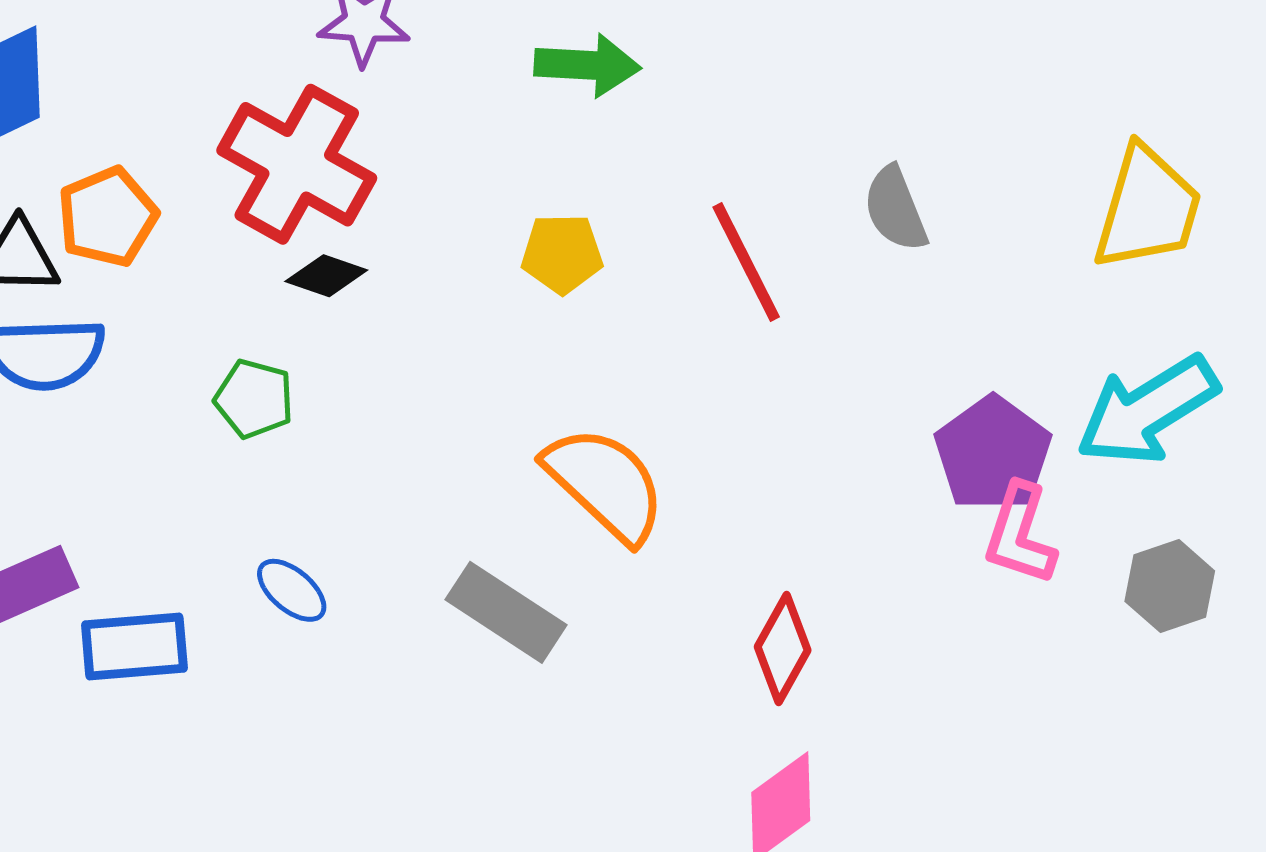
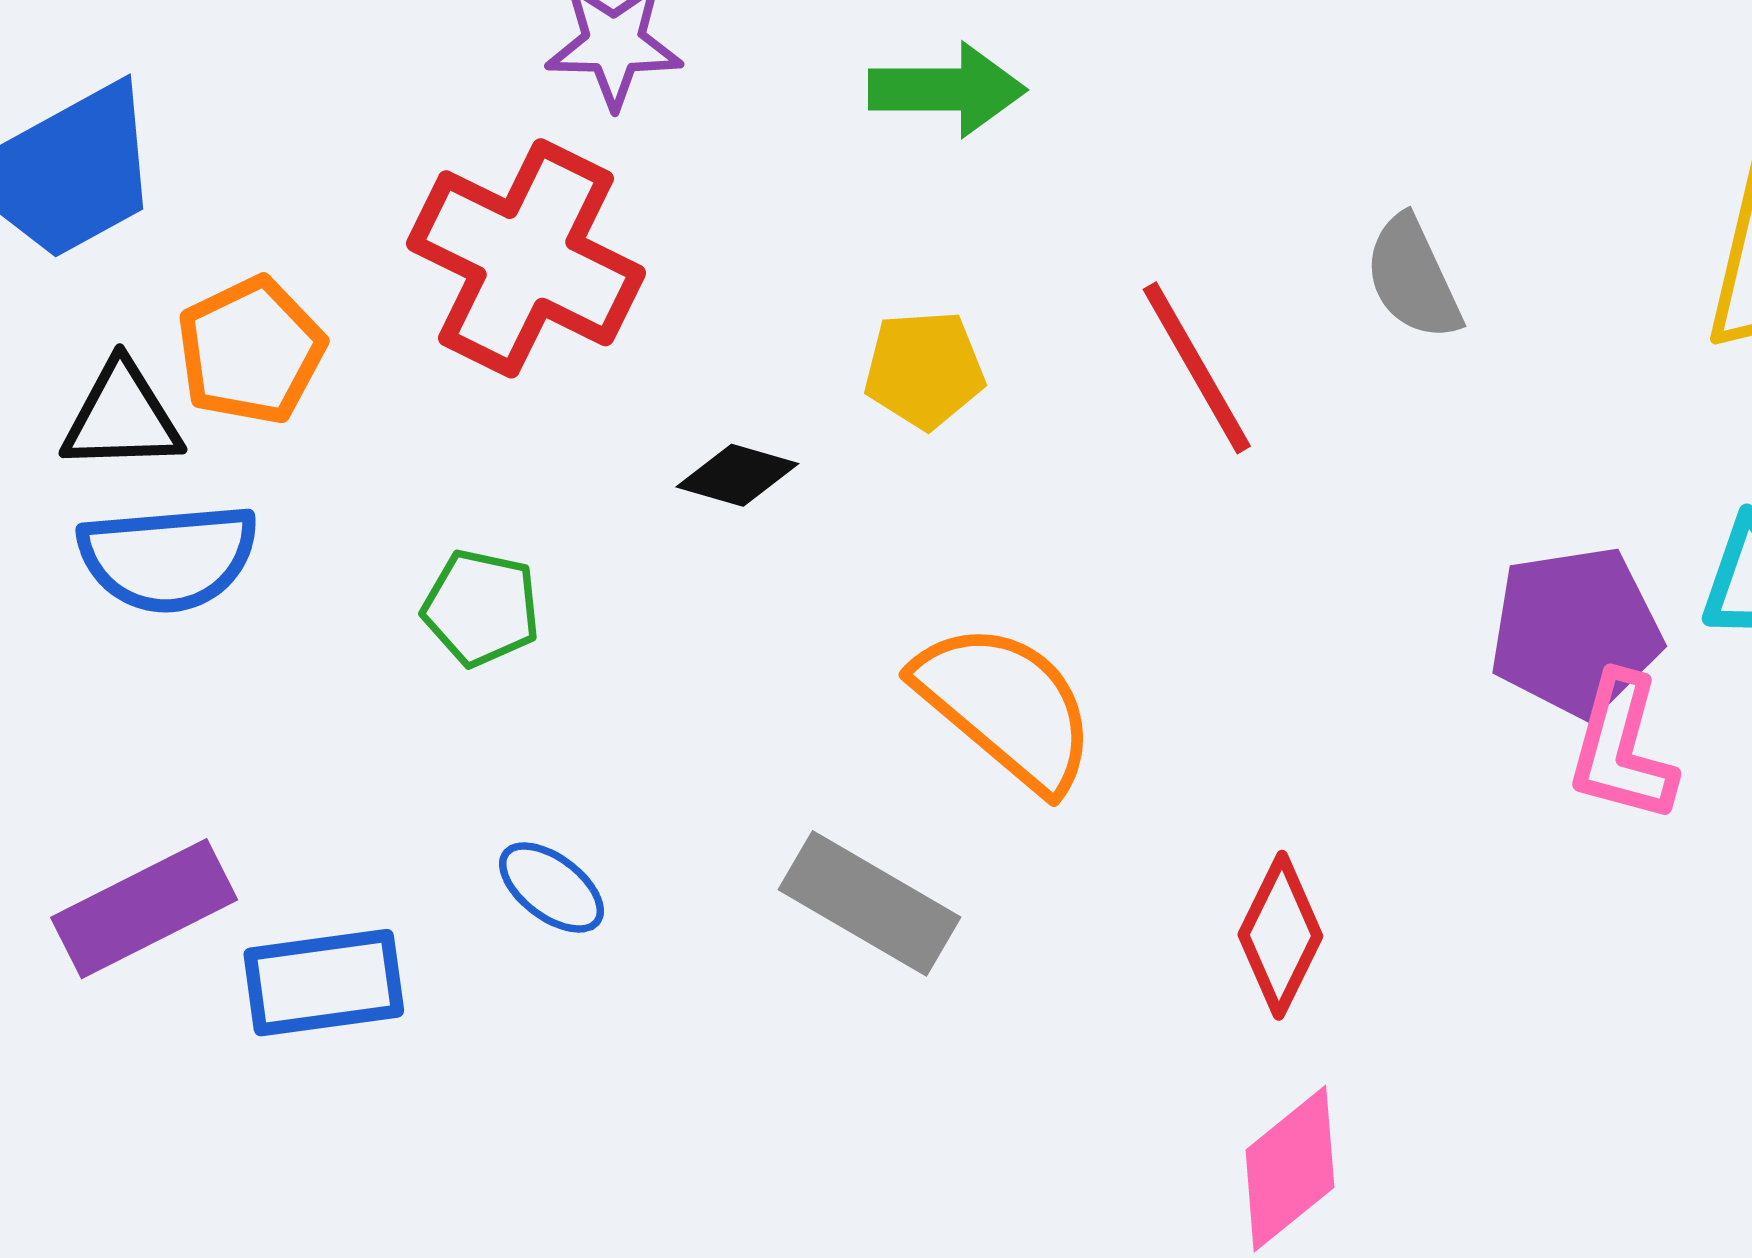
black diamond: (326, 276) -> (737, 475), moved
purple pentagon: (993, 454) -> (1576, 631), turned 30

